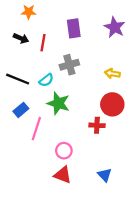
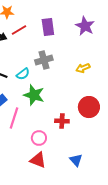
red line: (43, 43) -> (19, 30), moved, turned 49
yellow arrow: (112, 74) -> (83, 68), turned -32
red circle: (112, 104) -> (89, 107), moved
red cross: (97, 125) -> (62, 121), moved

